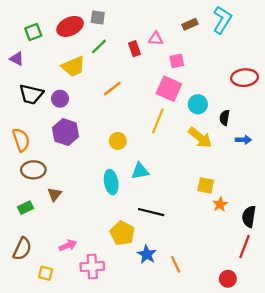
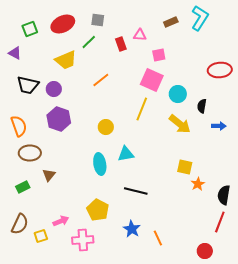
gray square: (98, 18) -> (98, 20), moved
yellow pentagon: (122, 233) -> (98, 210), moved
yellow square: (46, 273) -> (41, 236), moved, turned -32

